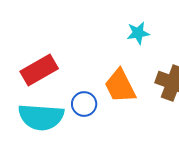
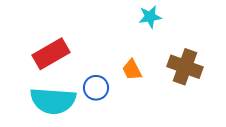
orange trapezoid: (120, 86) -> (132, 70), size x0.6

